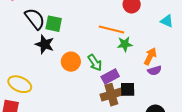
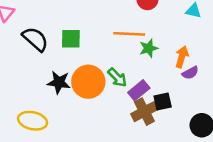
green square: (54, 24) -> (71, 39), moved
black star: (45, 44) -> (59, 82), moved
orange circle: (71, 62) -> (88, 82), size x1.4

